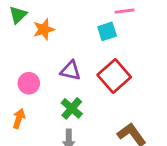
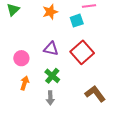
orange star: (44, 29) -> (50, 12), moved
orange arrow: (19, 119) -> (25, 83), moved

